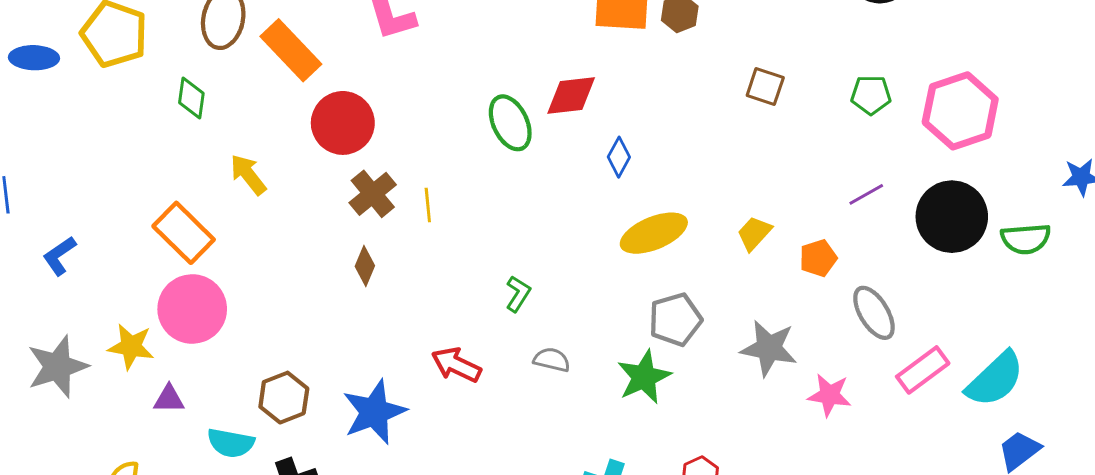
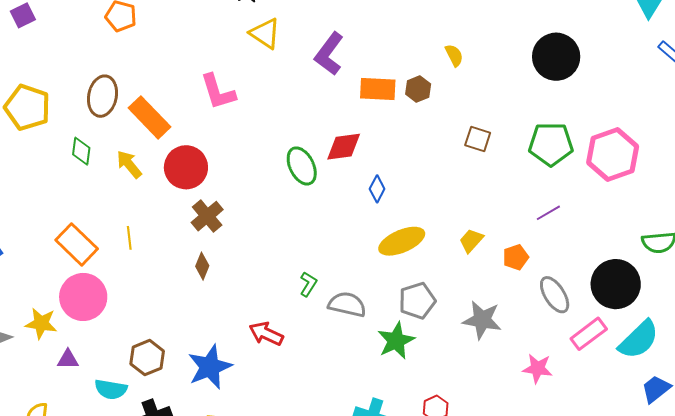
green pentagon: (871, 95) -> (551, 144), size x1.6
yellow arrow: (248, 175) -> (129, 164), moved
yellow line: (428, 205) -> (129, 238), moved
black circle: (952, 217) -> (616, 284), moved
gray semicircle: (552, 360) -> (347, 304), moved, size x1.5
pink star: (829, 395) -> (538, 368), moved

